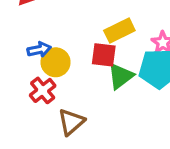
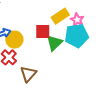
yellow rectangle: (119, 31) -> (60, 16), moved

